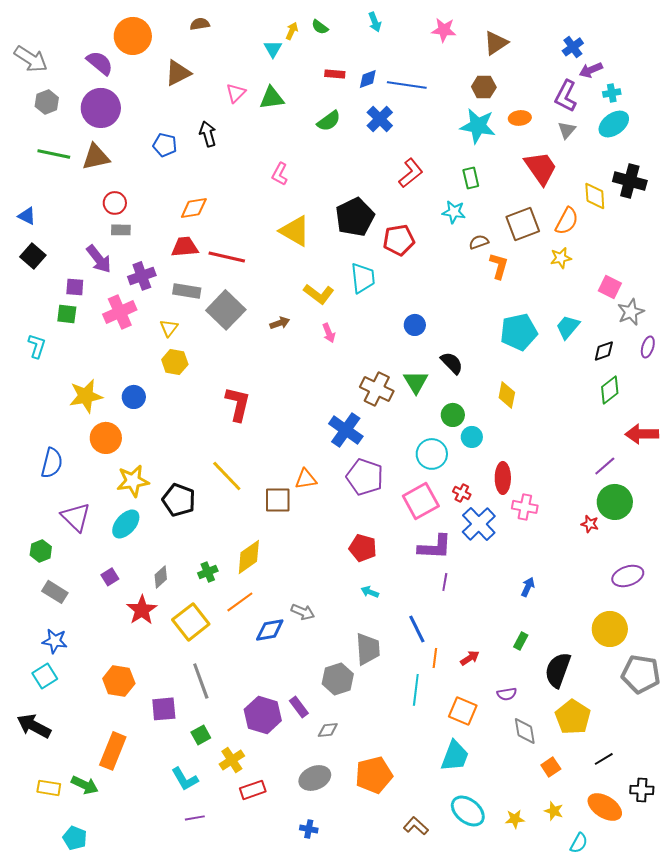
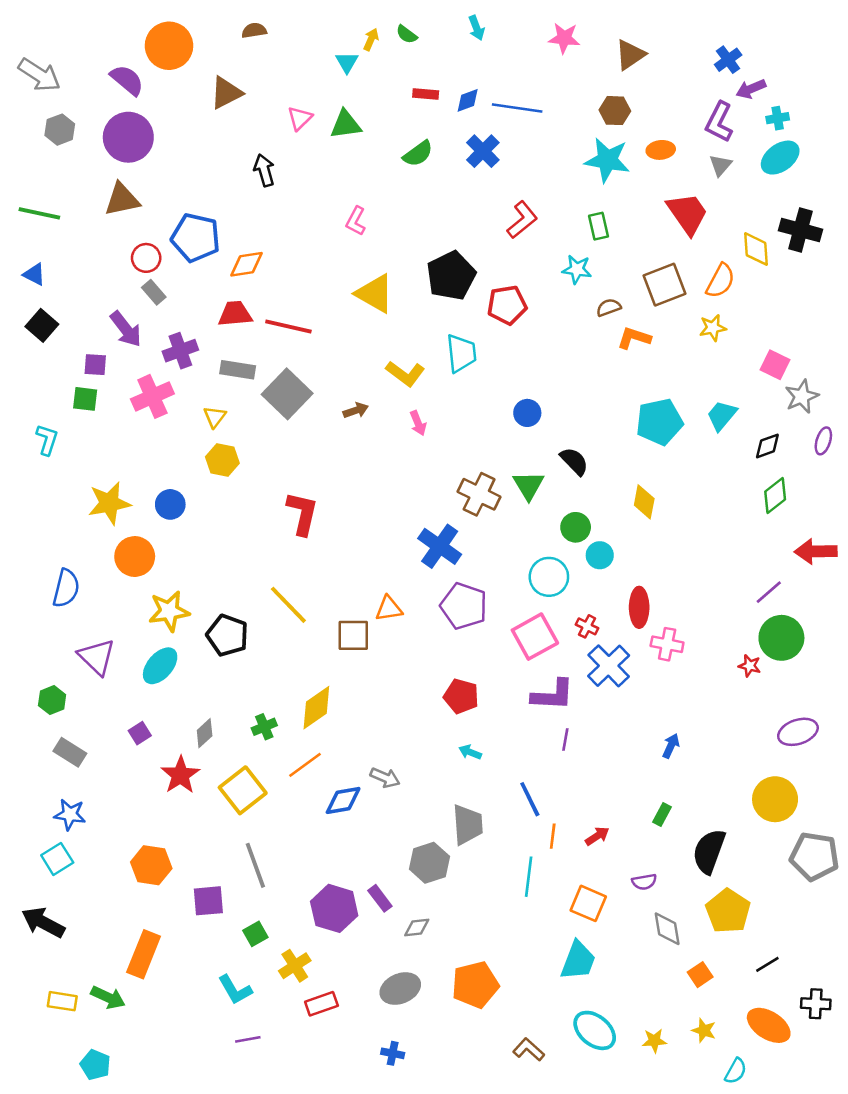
blue pentagon: (165, 145) -> (196, 238), moved, size x1.6
green line: (54, 154) -> (39, 213), moved
gray rectangle: (121, 230) -> (154, 292), turned 48
orange L-shape: (499, 266) -> (634, 338), turned -88

